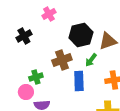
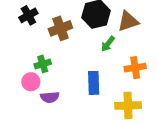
brown cross: (62, 60) -> (60, 28), moved
blue rectangle: (79, 81) -> (94, 83), moved

